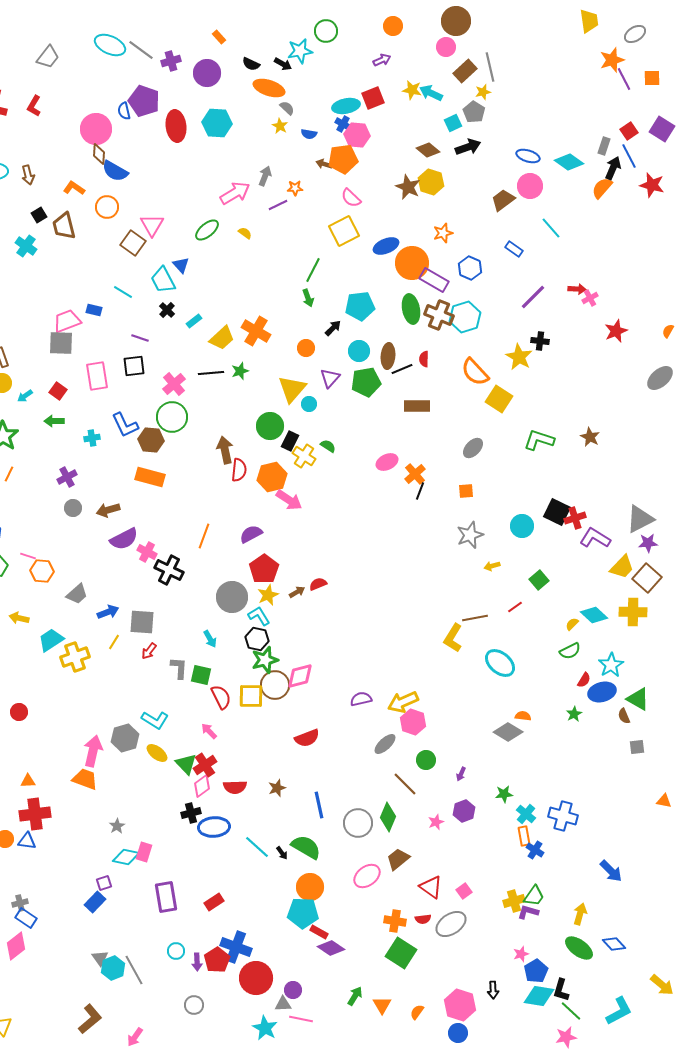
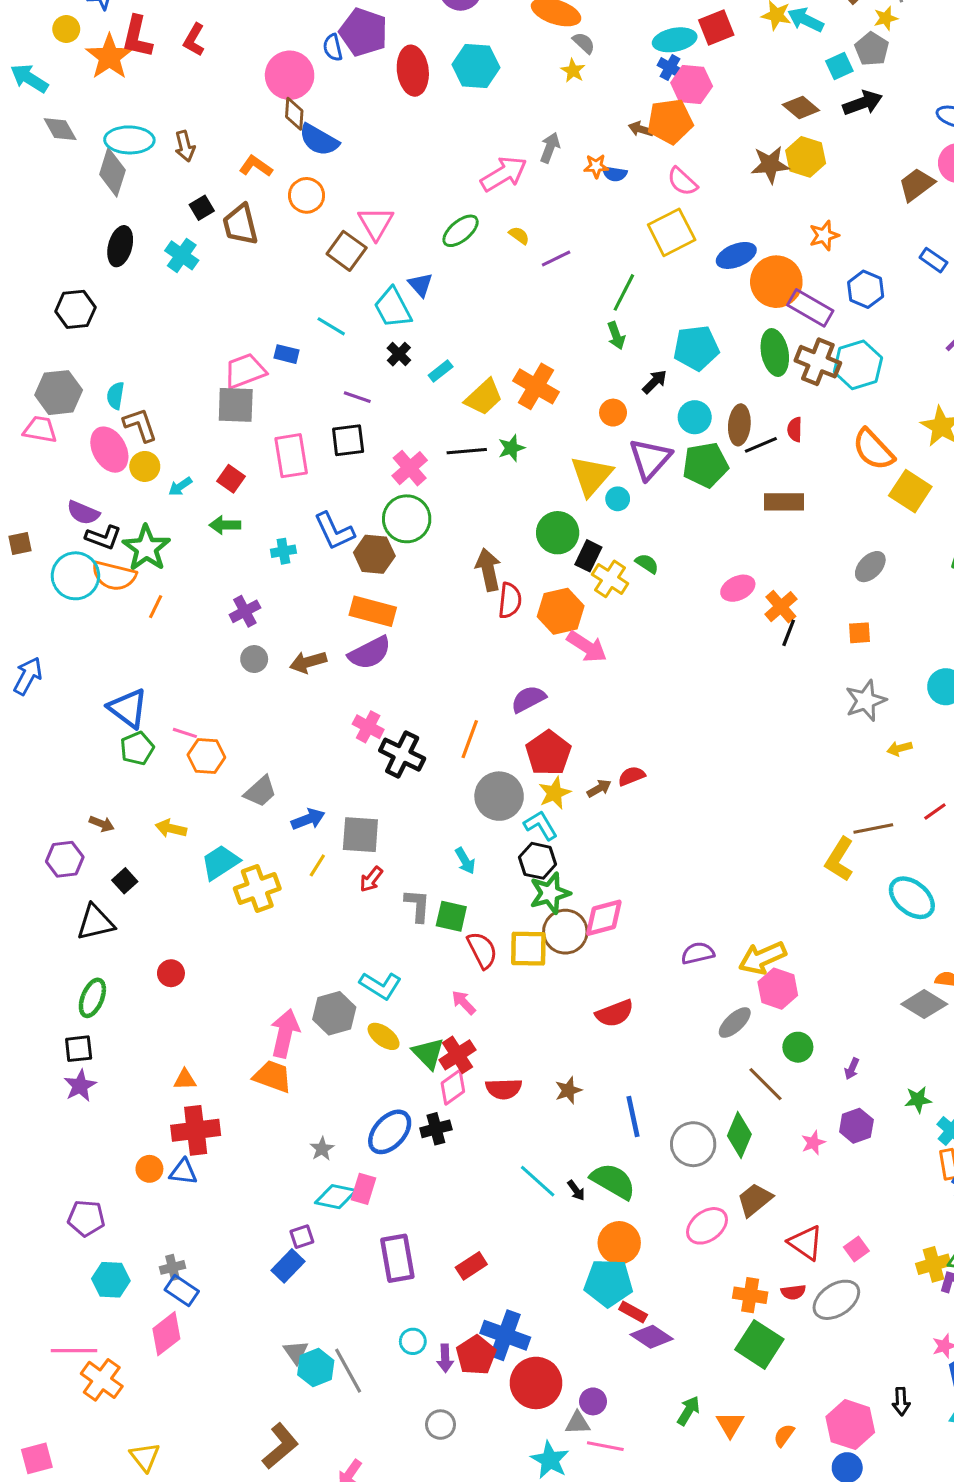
blue semicircle: (309, 134) -> (615, 174), moved
brown star: (408, 187) -> (770, 165), turned -30
purple line: (278, 205) -> (556, 259), moved
purple triangle: (330, 378) -> (650, 459), size x1.4
orange line: (204, 536) -> (470, 739), moved
purple semicircle: (124, 539) -> (370, 653), moved
blue ellipse: (214, 827) -> (390, 1132), moved, turned -44

